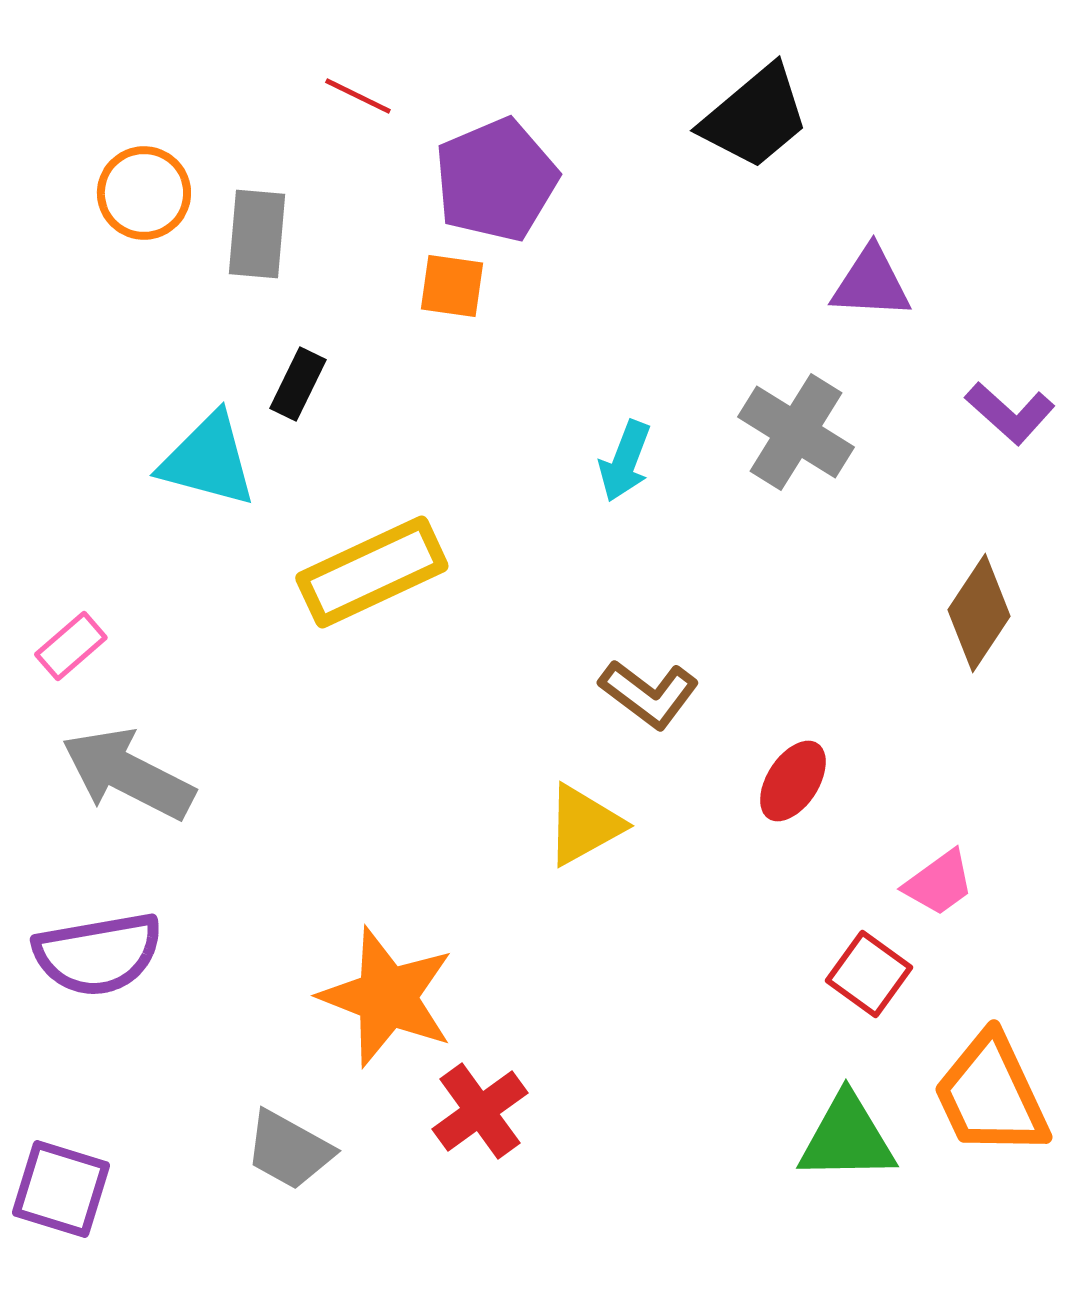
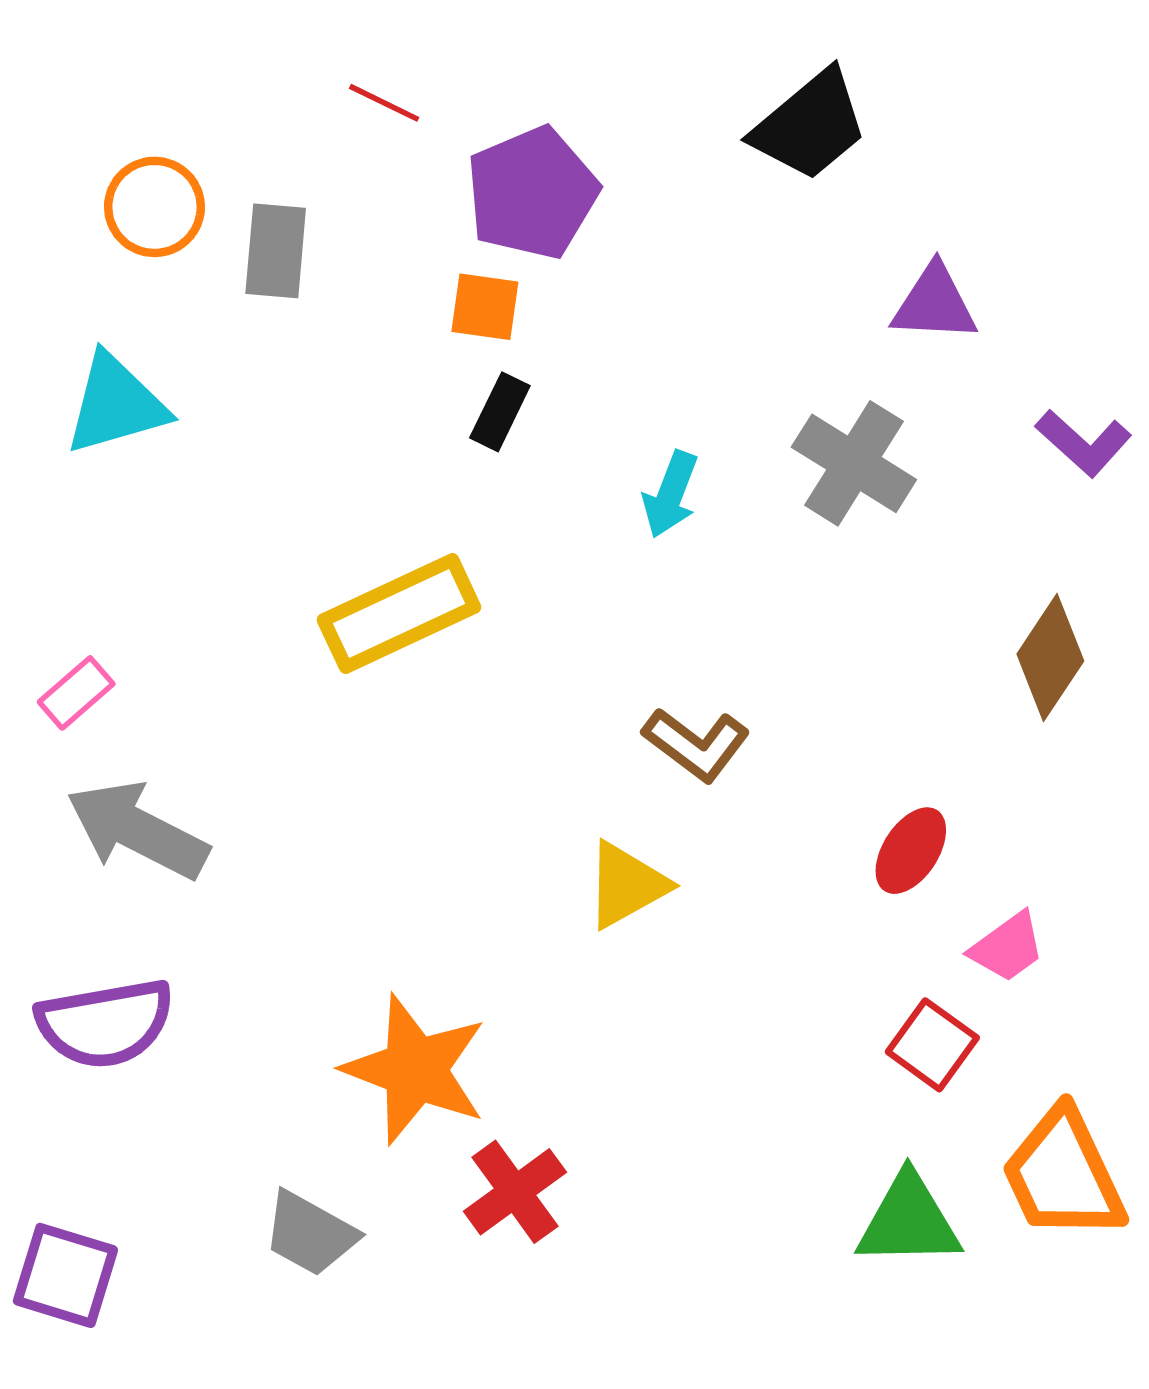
black rectangle: (298, 384) -> (500, 412), moved
cyan triangle: (208, 460) -> (116, 404), moved, turned -31
red ellipse: (793, 781) -> (911, 851), moved

